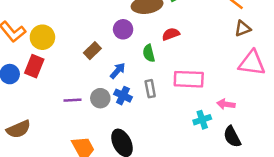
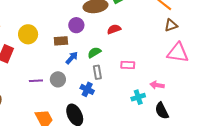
yellow circle: (42, 37) -> (28, 34), moved
brown rectangle: (92, 51) -> (61, 41), moved, turned 40
green semicircle: (149, 53) -> (94, 52), moved, turned 72
pink rectangle: (189, 79) -> (128, 65), size x0.6
blue cross: (123, 96) -> (87, 89), moved

